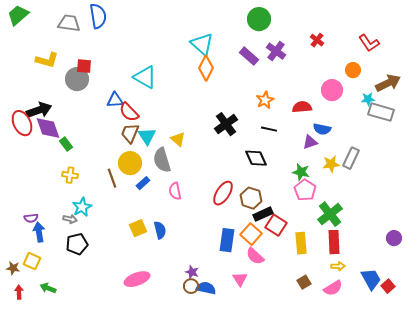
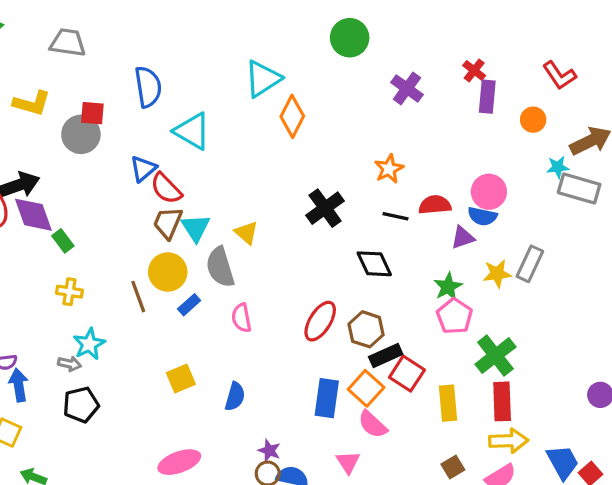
blue semicircle: (98, 16) -> (148, 87), moved
green circle: (259, 19) -> (350, 38), moved
cyan triangle: (202, 44) -> (263, 79), moved, turned 45
purple rectangle: (249, 56) -> (487, 97), moved, turned 54
pink circle: (332, 90) -> (489, 192), moved
blue triangle: (115, 100) -> (143, 169), turned -36
red semicircle: (302, 107) -> (435, 205), moved
green star: (301, 172) -> (448, 287), turned 30
blue semicircle: (160, 230) -> (235, 397), moved, turned 30
yellow arrow: (338, 266) -> (509, 441), size x1.6

